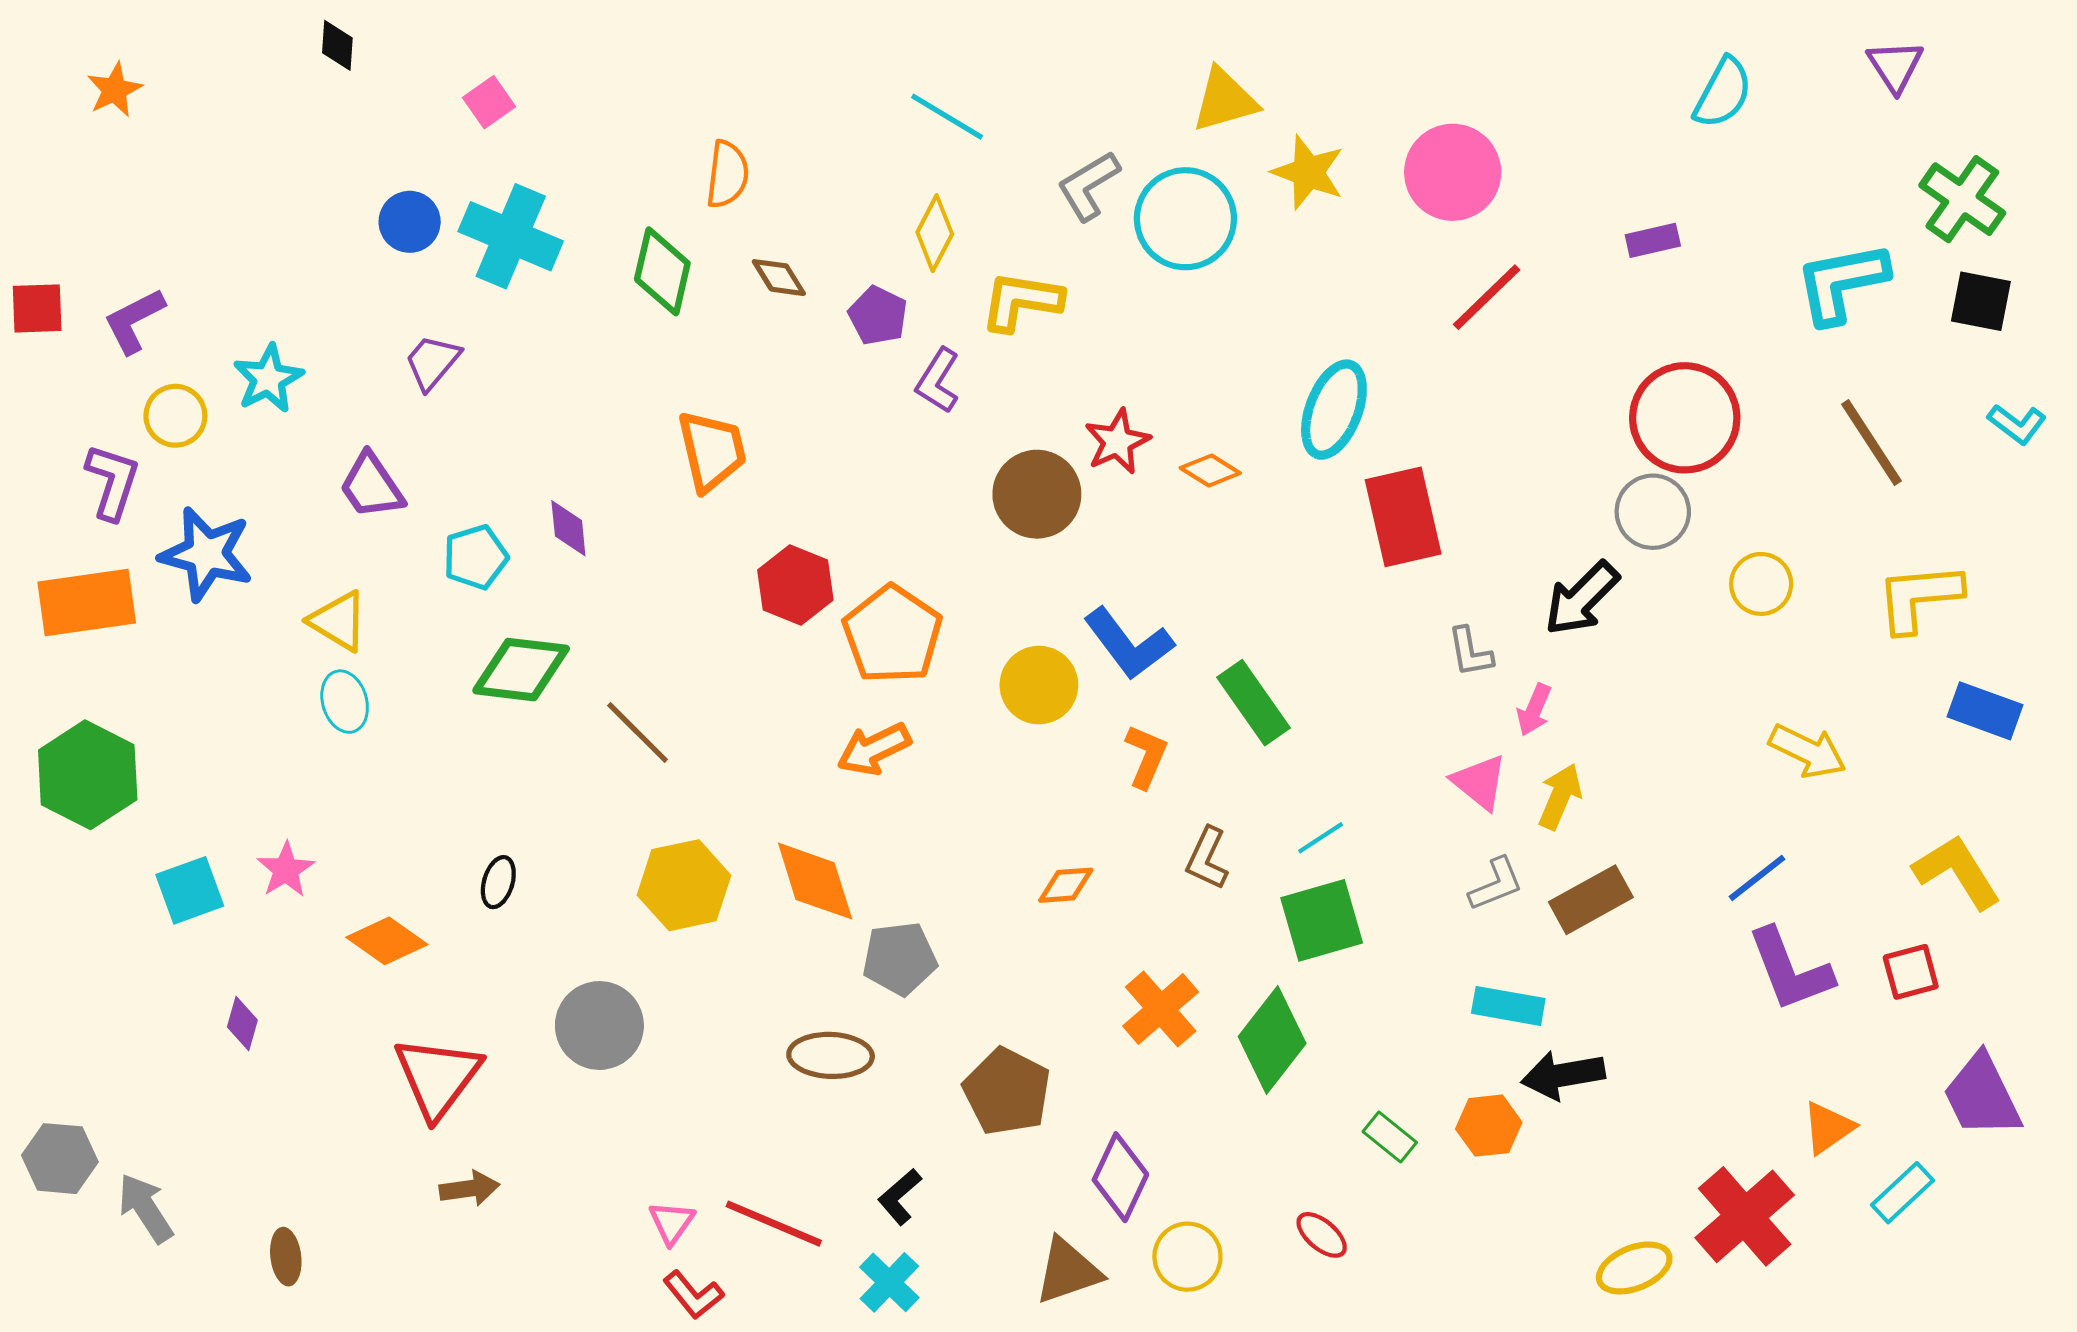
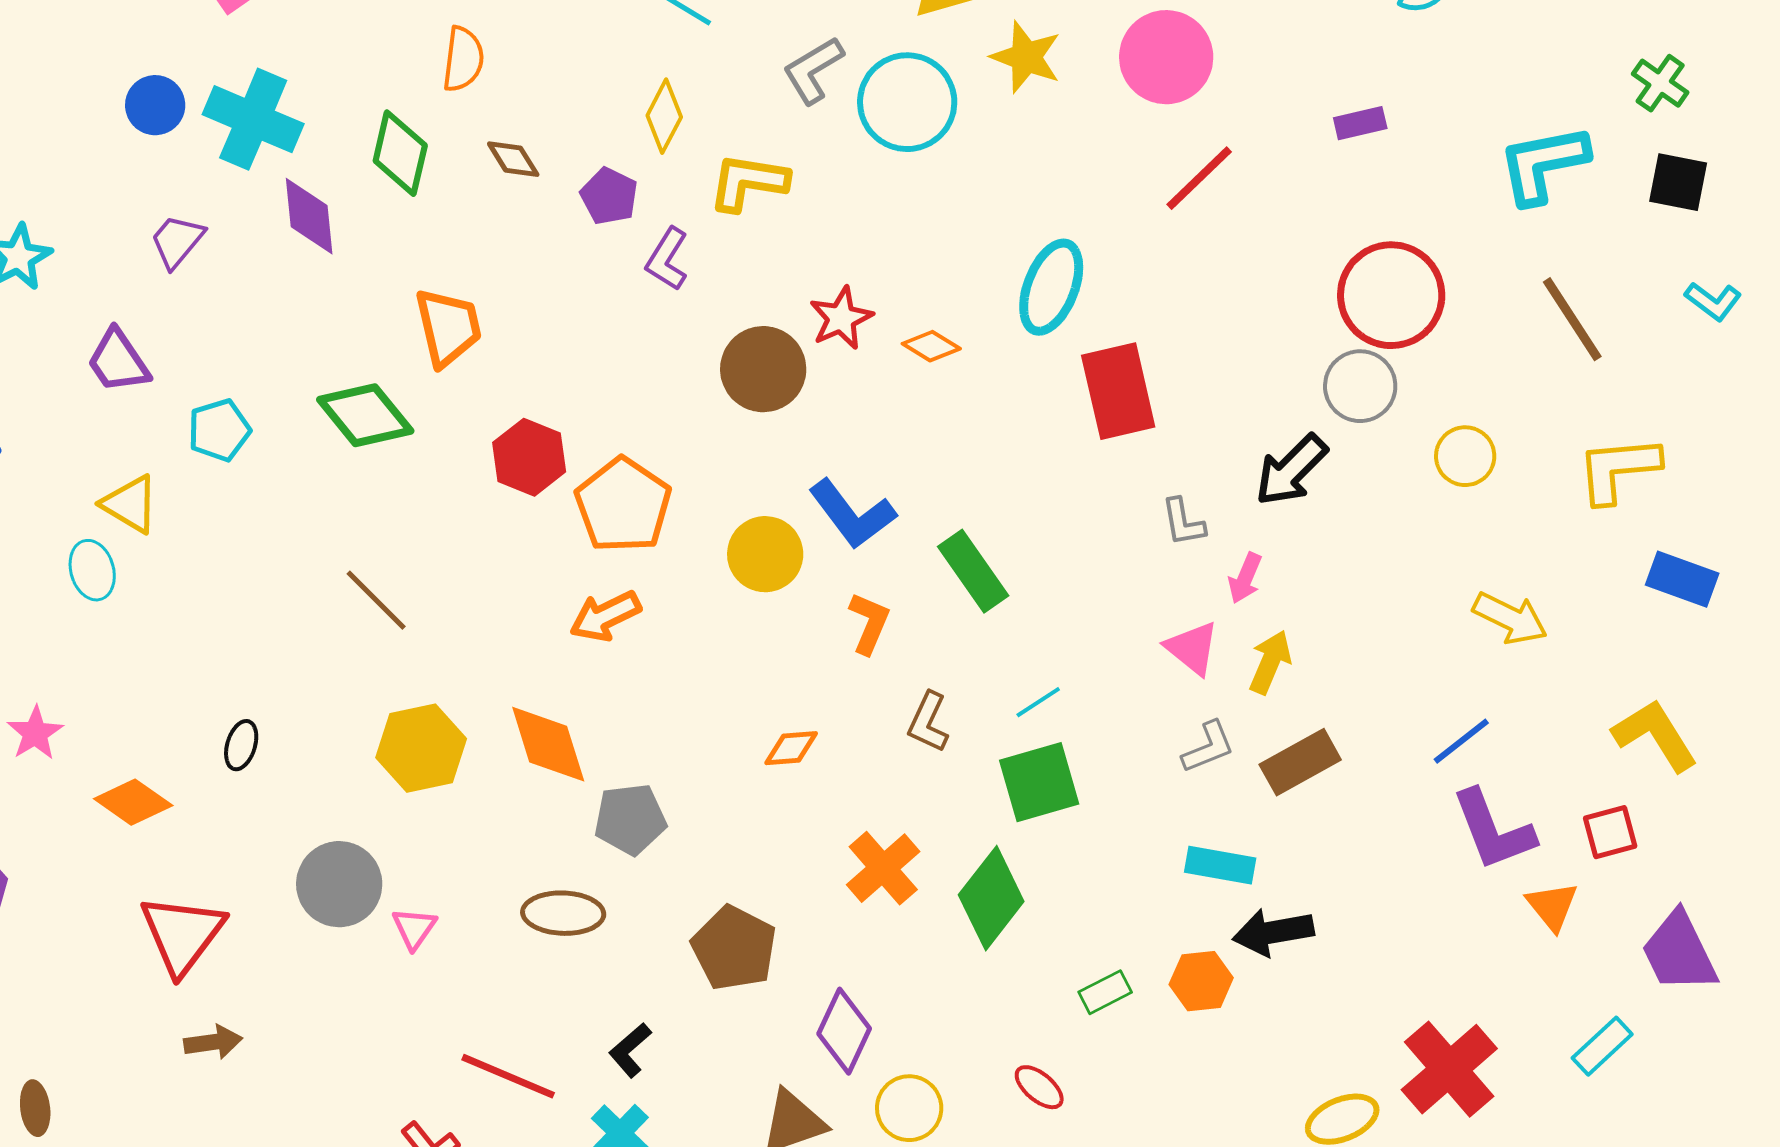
green cross: (1962, 199) -> (1660, 83), size x0.7
purple diamond: (568, 528) -> (309, 216), moved, size x1.4
yellow triangle: (338, 621) -> (130, 504), moved
green diamond: (521, 670) -> (365, 415), moved, turned 44
orange triangle: (1828, 1128) -> (1552, 906), moved, turned -34
green rectangle: (1390, 1137) -> (1105, 992), turned -66
pink triangle: (672, 1223) -> (414, 928), moved

